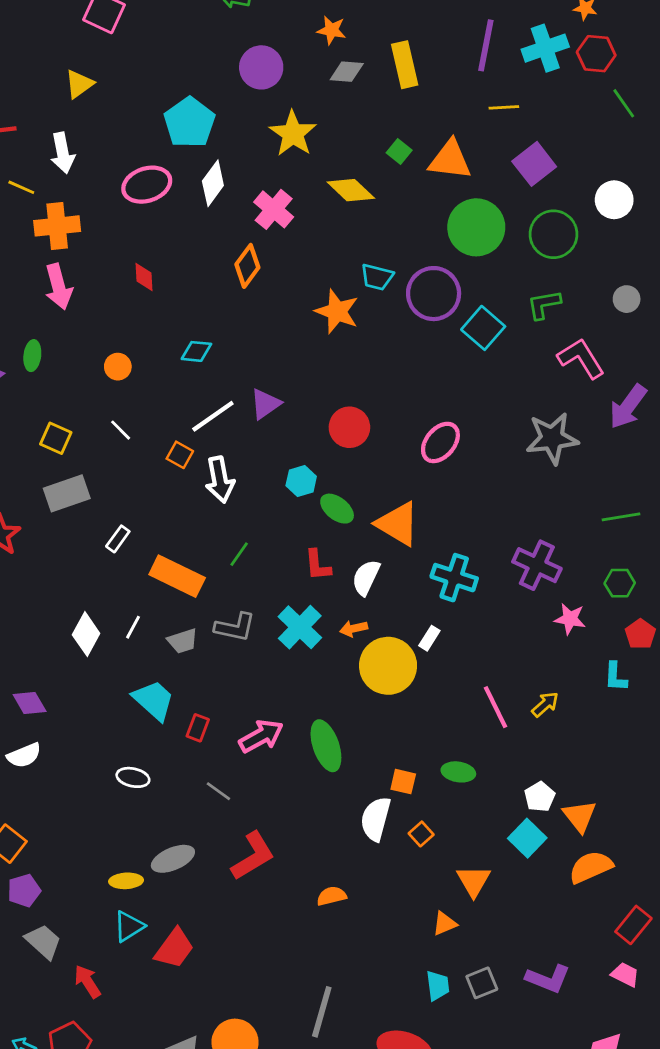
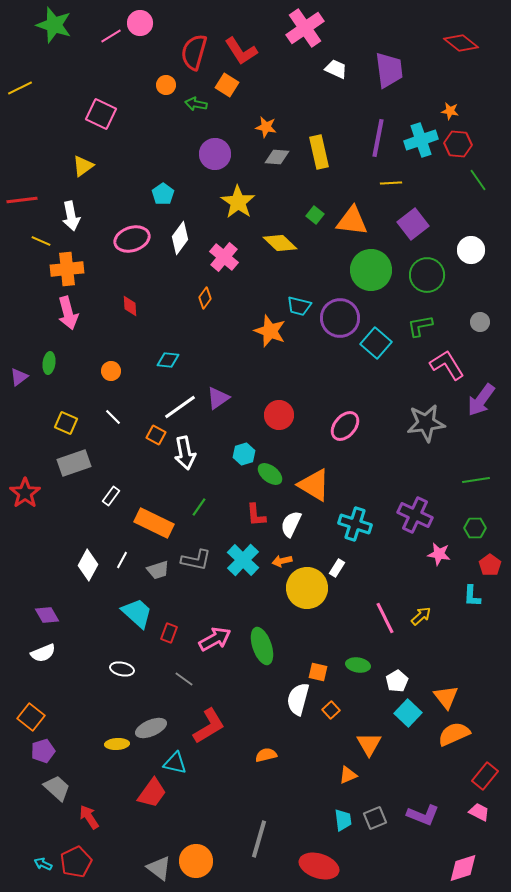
cyan pentagon: (189, 123) -> (163, 194), size x0.6
orange diamond: (247, 266) -> (205, 298), size x0.7
white pentagon: (540, 797) -> (397, 681), moved
cyan triangle: (129, 926) -> (175, 763), moved, turned 45

